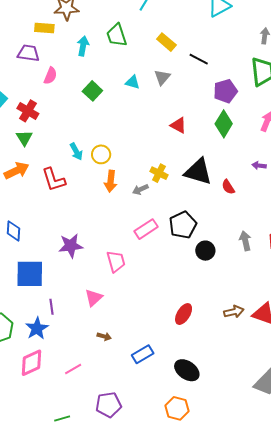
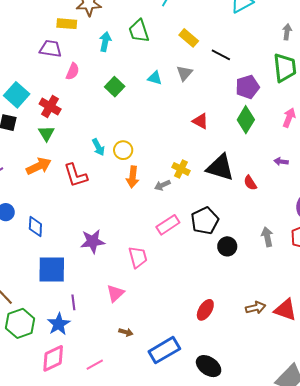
blue rectangle: (143, 354) -> (164, 350), size x1.4

